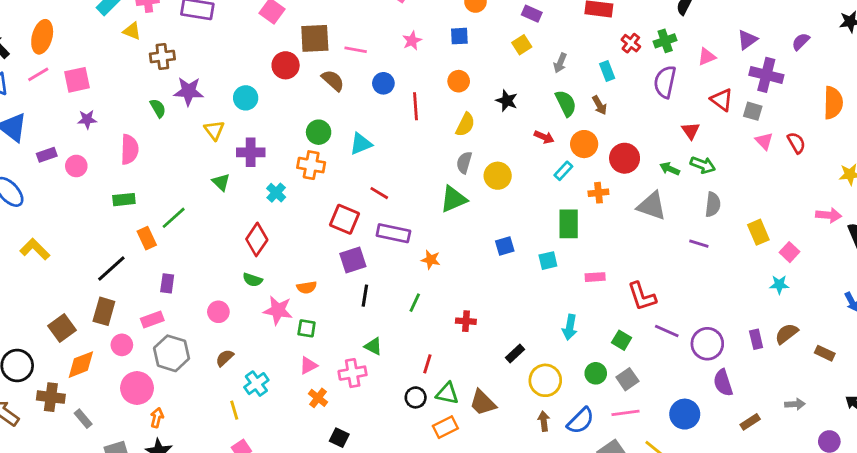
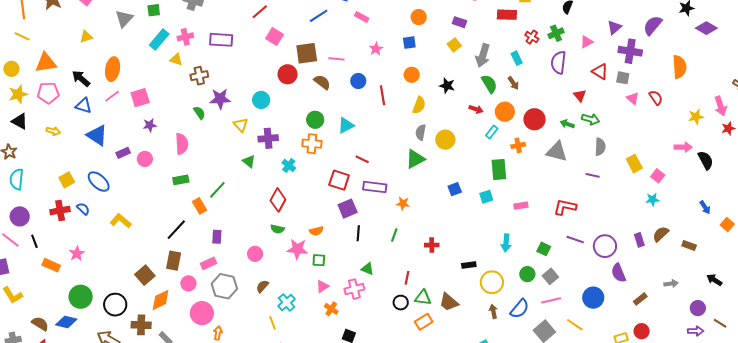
purple semicircle: (801, 42) -> (653, 25), size x1.5
gray arrow: (560, 63) -> (483, 55), size x1.6
red L-shape: (642, 296) -> (565, 207), moved, turned 125
black rectangle: (515, 353) -> (469, 265), turned 40

